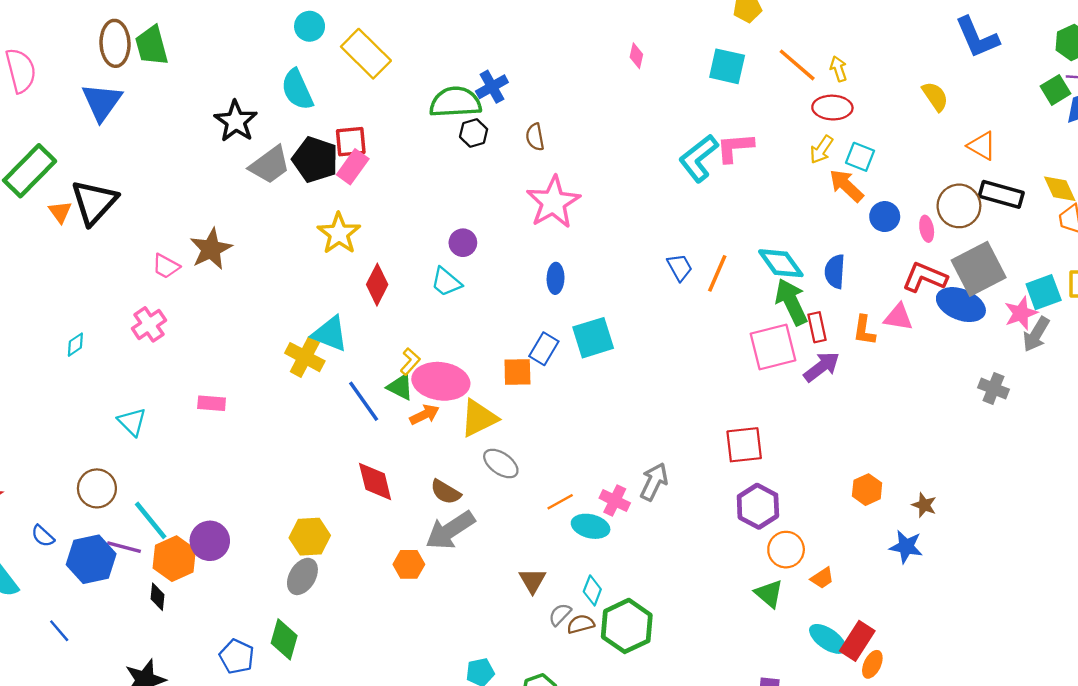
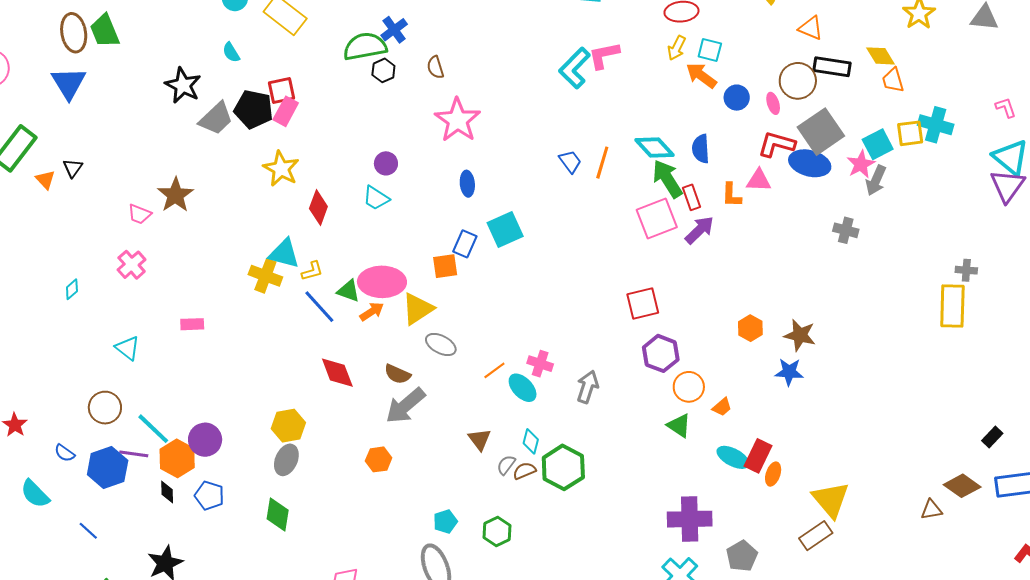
cyan semicircle: (297, 90) -> (231, 52), size x0.6
black triangle: (94, 202) -> (73, 168), size x0.5
yellow L-shape: (410, 361) -> (312, 271), moved, turned 40
gray arrow: (654, 482) -> (588, 387), moved
brown star: (924, 505) -> (800, 335), size x1.5
cyan ellipse: (591, 526) -> (523, 388), turned 40
orange hexagon: (409, 564) -> (379, 459), moved
blue pentagon: (237, 656) -> (209, 495), moved

